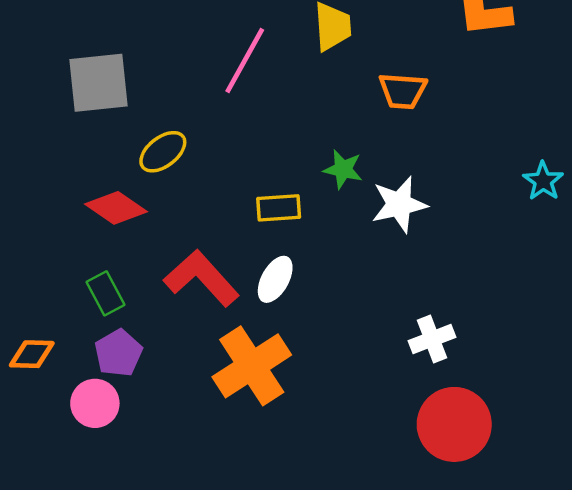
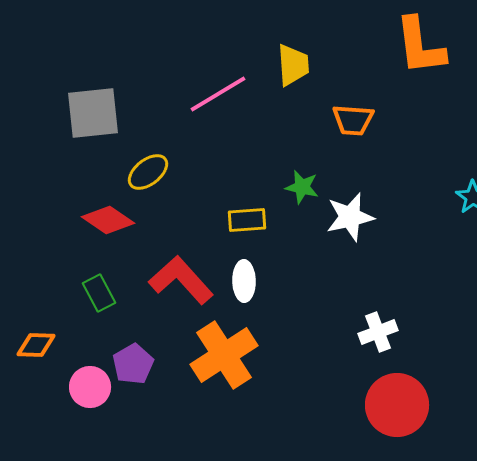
pink line: (245, 60) -> (218, 94), turned 30
white ellipse: (275, 279) -> (244, 281), turned -30
purple pentagon: (118, 353) -> (133, 364), moved

